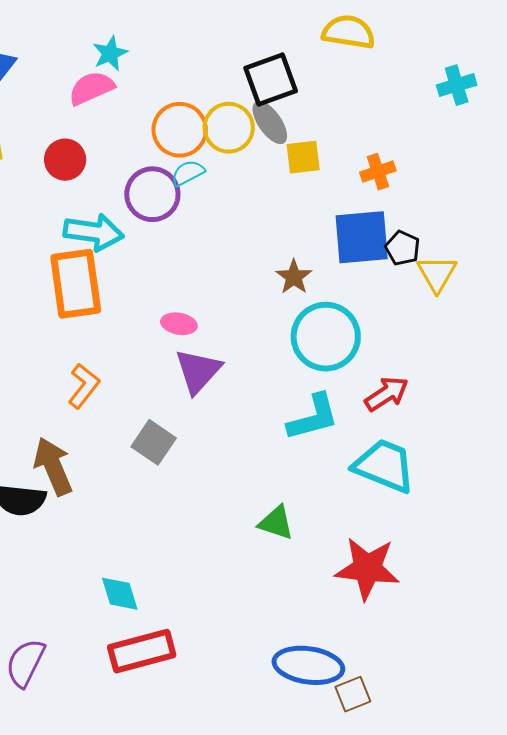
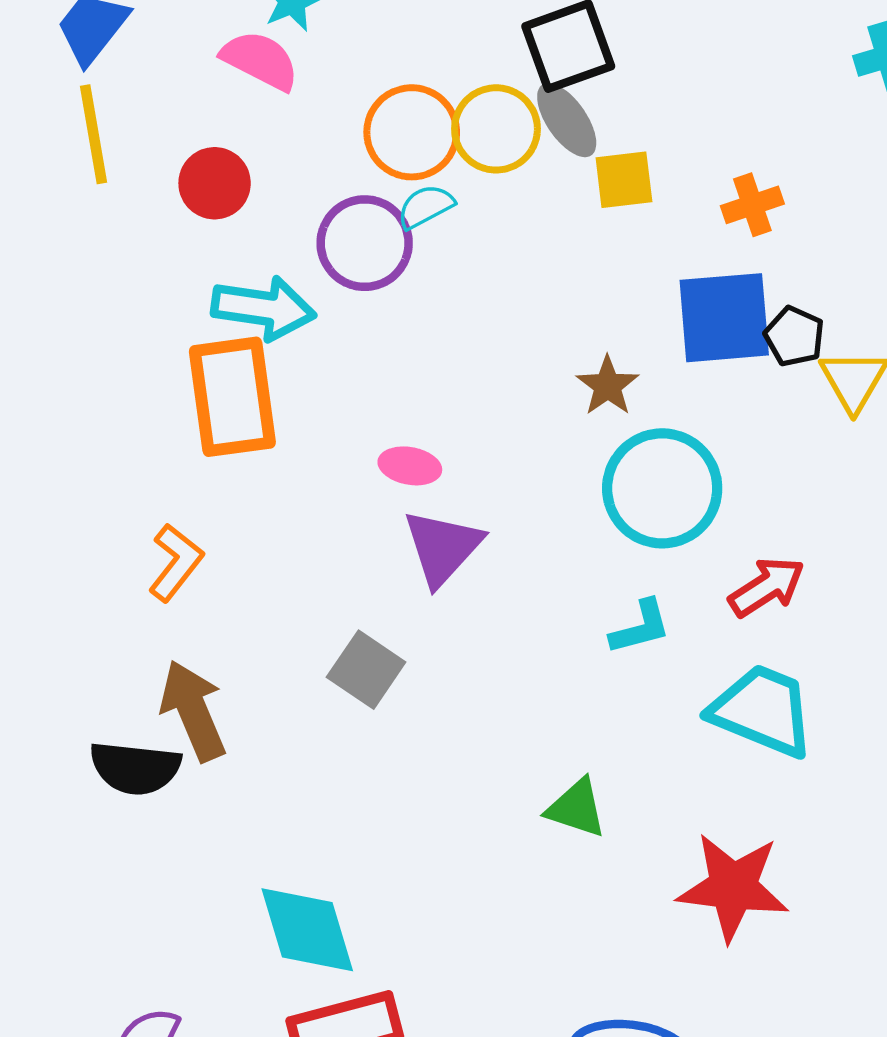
pink semicircle: (91, 88) -> (260, 60), turned 51
orange L-shape: (84, 386) -> (176, 562), moved
cyan L-shape: (313, 417) -> (640, 627), size x0.7
cyan diamond: (120, 594) -> (307, 930), size x1.5

